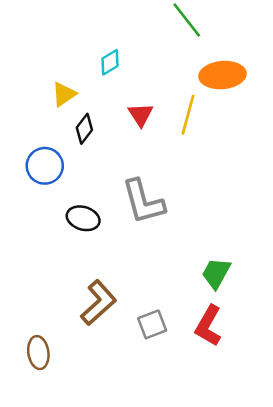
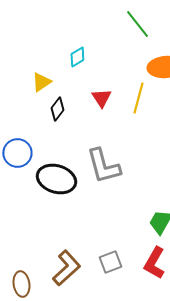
blue circle: (45, 166) -> (17, 153), moved
black ellipse: (83, 218) -> (56, 179), size x1.5
brown L-shape: (98, 303) -> (66, 268), moved

